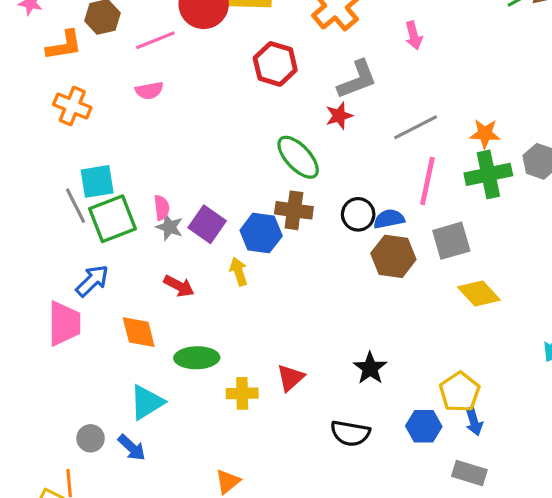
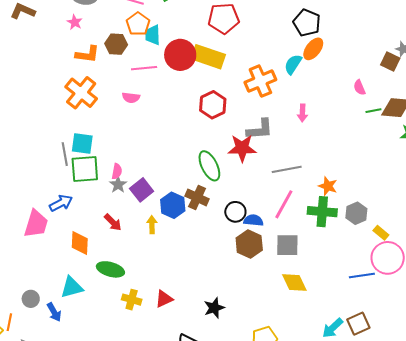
orange cross: (72, 106) -> (81, 93), size x1.4
red star: (339, 116) -> (242, 148), size x1.6

